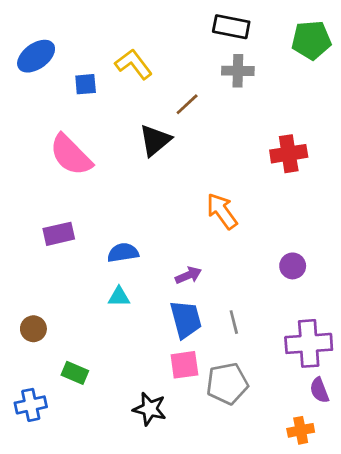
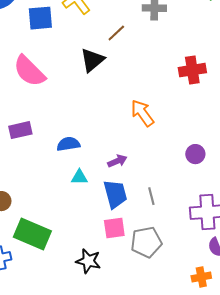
blue square: (86, 84) -> (40, 18), size x1.5
cyan triangle: (119, 297) -> (79, 177), moved
green rectangle: (75, 373) -> (32, 234), size x1.8

